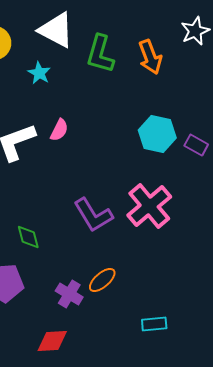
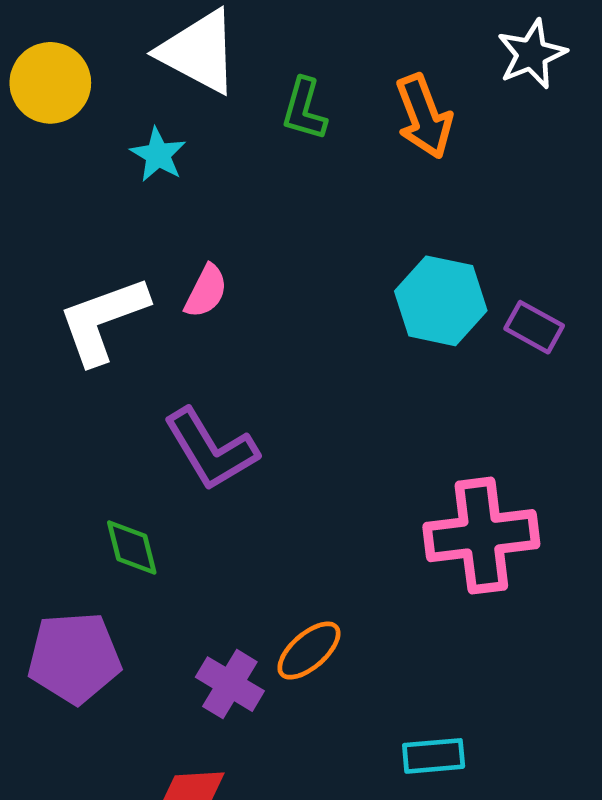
green L-shape: (100, 54) -> (304, 109), size x0.7
pink cross: (149, 206) -> (481, 536), moved, turned 33
purple L-shape: (93, 215) -> (211, 449), moved

